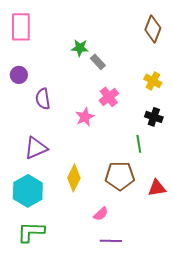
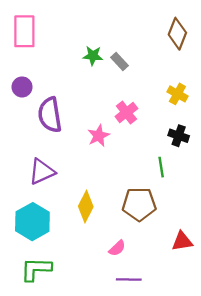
gray rectangle: (98, 62) -> (119, 61), moved
purple semicircle: (43, 99) -> (50, 115), size x1.4
red triangle: (157, 188) -> (182, 241), moved

